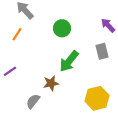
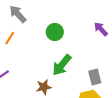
gray rectangle: (102, 51) -> (95, 77), moved

